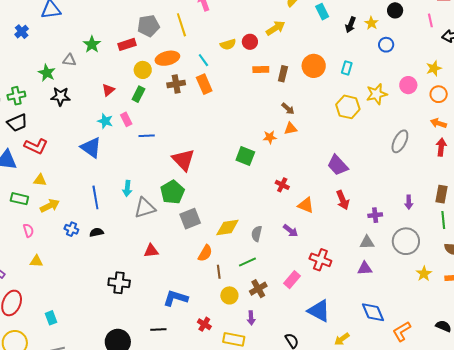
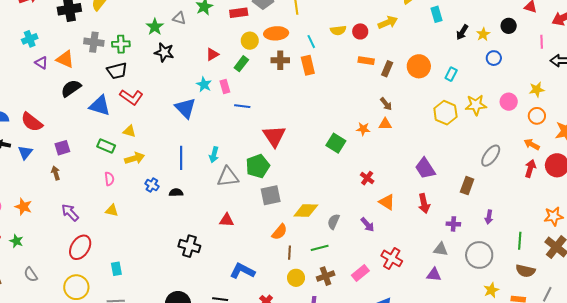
brown rectangle: (442, 194) -> (467, 186), moved

